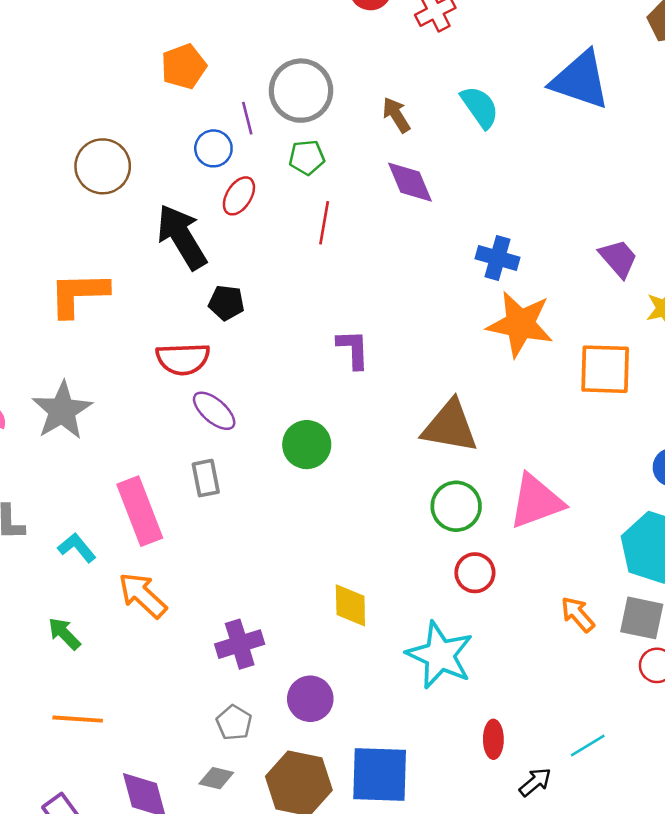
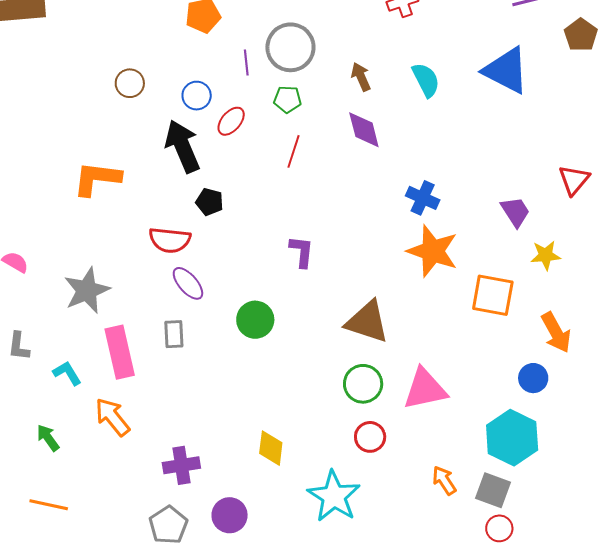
blue circle: (213, 148) -> (197, 96), moved
brown circle: (103, 166) -> (130, 83), size x0.7
gray star: (62, 411) -> (87, 290), moved
gray pentagon: (234, 723) -> (168, 525), size x1.4

